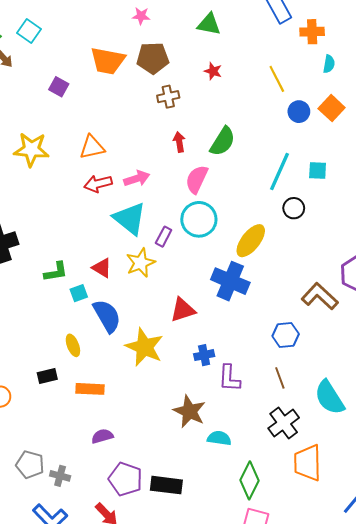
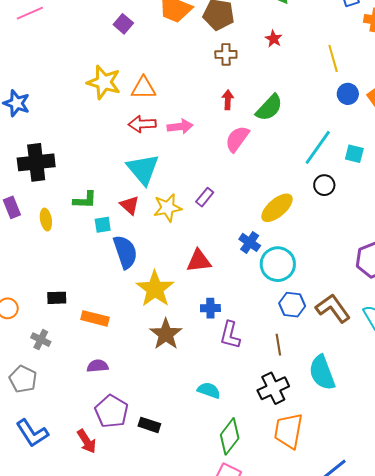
yellow star: (31, 149) -> (104, 82), moved
cyan triangle: (130, 218) -> (143, 169), moved
cyan circle: (199, 219) -> (278, 264), moved
purple rectangle: (164, 237) -> (205, 197), moved
blue cross: (230, 281) -> (250, 242), size x0.6
brown L-shape: (320, 296) -> (333, 308), moved
yellow ellipse: (73, 345) -> (46, 220), moved
brown star: (189, 411) -> (166, 334), moved
gray cross: (60, 476) -> (41, 340), moved
black rectangle: (166, 485) -> (149, 425), size x0.7

